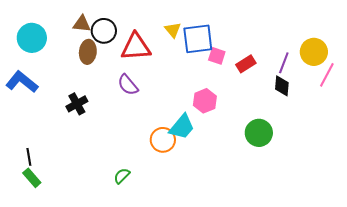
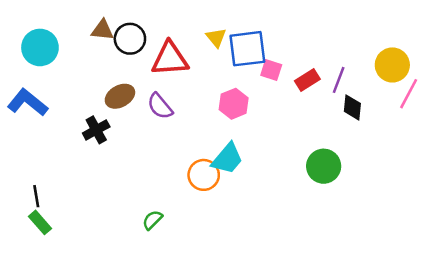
brown ellipse: (88, 52) -> (120, 96), moved, turned 55
purple line: (284, 63) -> (339, 80), moved
pink hexagon: (205, 101) -> (234, 104), moved

